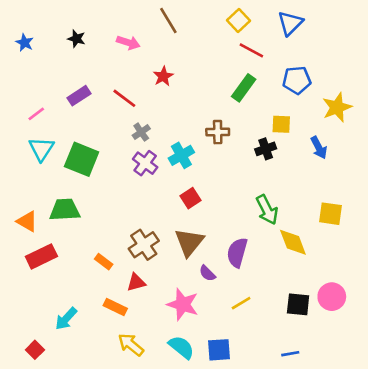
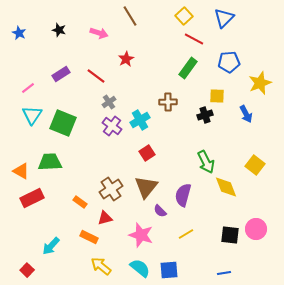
yellow square: (330, 214) -> (255, 165), turned 30

